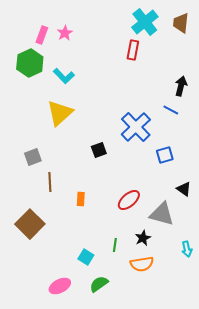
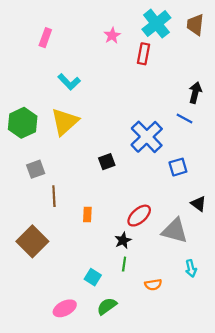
pink star: (65, 33) -> (112, 35), moved
green hexagon: (30, 63) -> (23, 123), moved
black star: (143, 238) -> (123, 240), moved
cyan arrow: (187, 249) -> (191, 268), moved
orange semicircle: (142, 264) -> (153, 285), size x0.7

